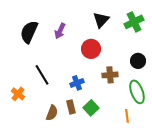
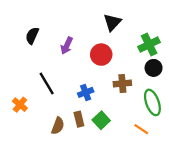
green cross: (134, 22) -> (149, 45), moved
purple arrow: (60, 31) -> (67, 46), moved
black semicircle: (29, 32) -> (32, 36), size x0.7
orange line: (127, 116) -> (141, 129), turned -48

